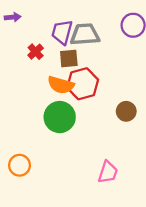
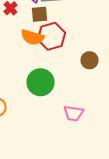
green circle: (60, 117) -> (40, 82), moved
pink trapezoid: (108, 172) -> (74, 113), turned 80

